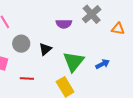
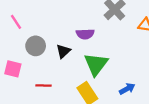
purple semicircle: (64, 24) -> (85, 34), moved
blue arrow: (103, 64) -> (127, 89), moved

